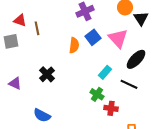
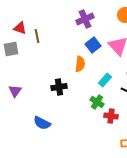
orange semicircle: (74, 45) -> (80, 64), moved
black cross: (47, 74) -> (59, 87), moved, turned 35
purple triangle: (15, 83) -> (15, 91), turned 40

